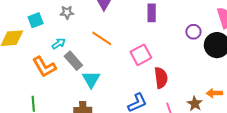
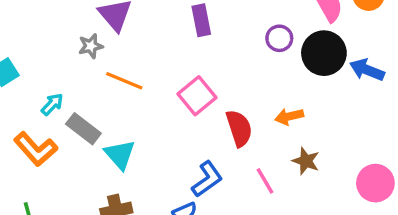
gray star: (67, 12) -> (91, 46), moved
orange arrow: (214, 93) -> (289, 116), moved

